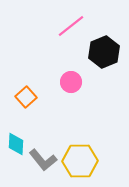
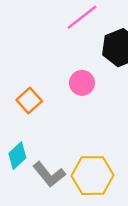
cyan diamond: (16, 144) -> (17, 156), turned 45

